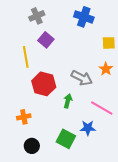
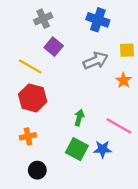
yellow line: (26, 57) -> (30, 66), turned -50
gray arrow: (82, 78) -> (96, 61), moved, turned -50
red hexagon: (44, 84) -> (33, 98), moved
green square: (66, 139) -> (77, 149), moved

